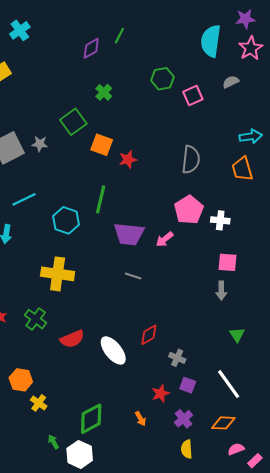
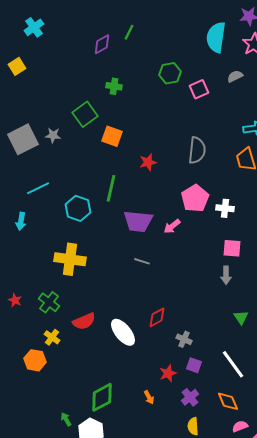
green cross: (104, 92) -> (114, 86), turned -35
red star: (128, 160) -> (148, 162), moved
yellow cross: (39, 403) -> (52, 337), moved
orange diamond: (223, 423) -> (228, 401), turned 65

